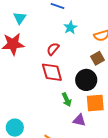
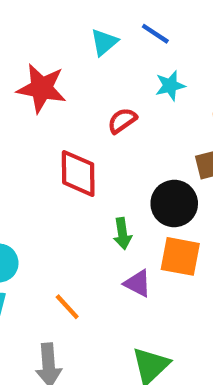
cyan triangle: (20, 18) -> (104, 42), moved
red diamond: (52, 72) -> (78, 173), moved

